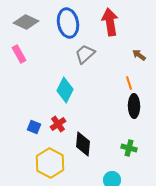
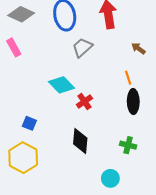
cyan diamond: (65, 90) -> (62, 85), turned -70
red cross: (58, 124) -> (84, 101), moved
yellow hexagon: (50, 163) -> (23, 158), moved

